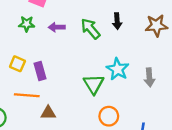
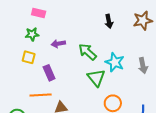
purple arrow: (57, 27) -> (58, 44), moved
green arrow: (90, 29) -> (88, 52), moved
yellow square: (17, 64) -> (29, 57), moved

